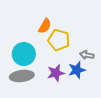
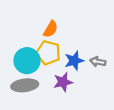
yellow pentagon: (59, 40) -> (48, 53), moved
blue star: (77, 70) -> (74, 61), moved

